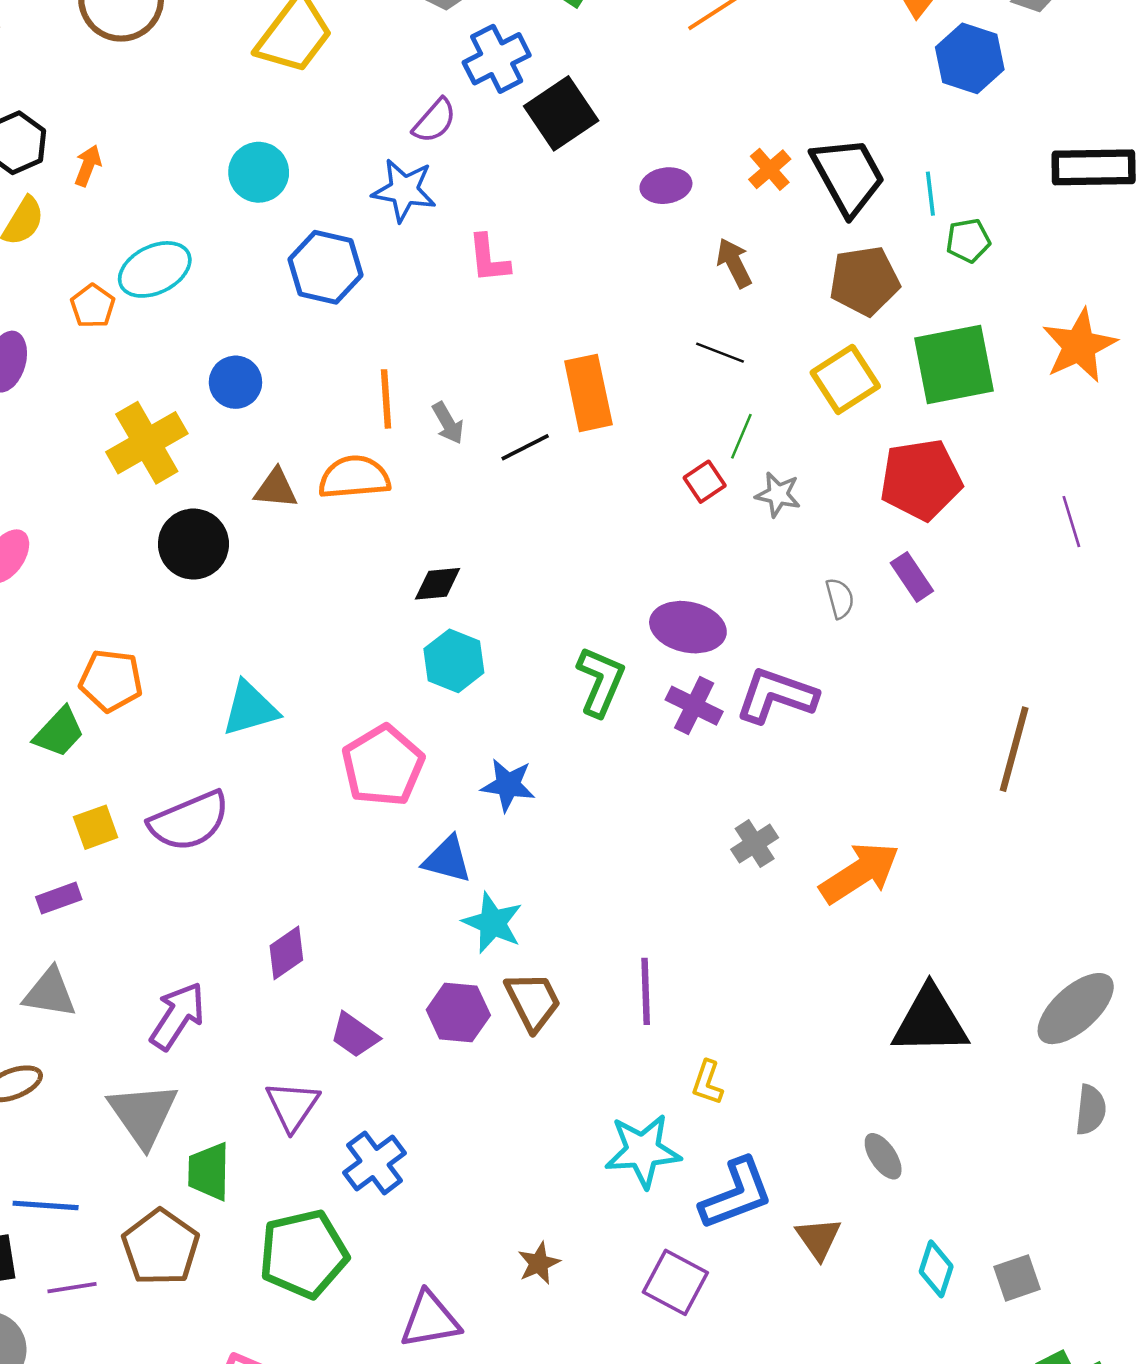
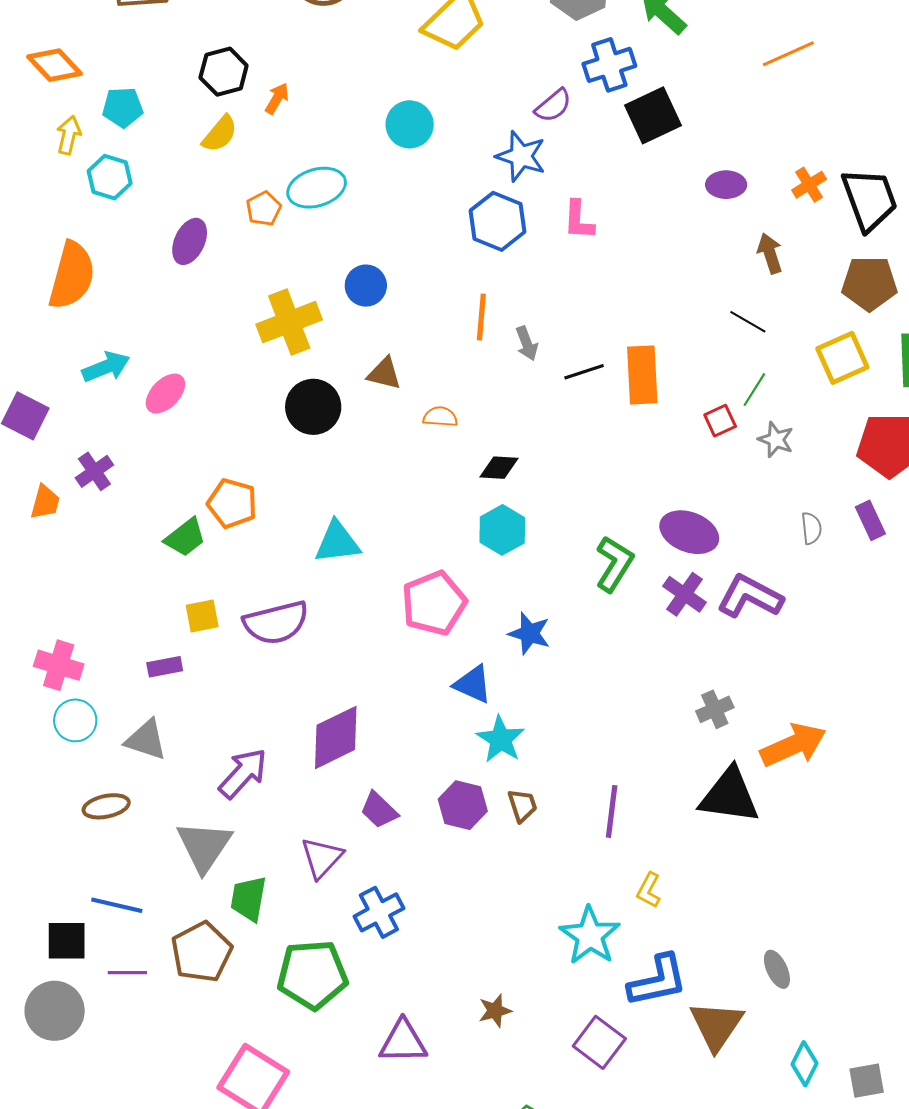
blue hexagon: (326, 267) -> (497, 221), moved
orange rectangle: (588, 393) -> (642, 375), moved
orange semicircle: (354, 477) -> (440, 417), moved, size x0.6
purple diamond: (286, 953) -> (336, 737), size x1.6
brown trapezoid: (533, 1001) -> (522, 805), size x0.7
black triangle: (930, 1021) -> (730, 796), moved
cyan star: (643, 1151) -> (590, 936), turned 30
brown triangle: (818, 1238) -> (716, 1025), size x1.5

